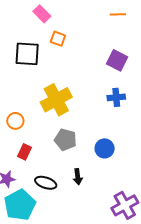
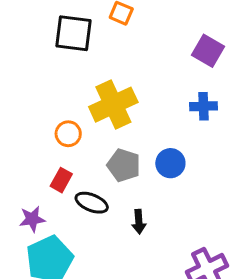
orange circle: (15, 121) -> (68, 134), moved
blue circle: (105, 148) -> (170, 163), moved
black ellipse: (46, 183) -> (92, 203), moved

